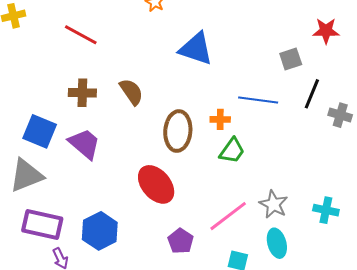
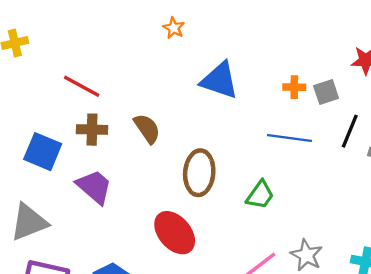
red line: (81, 35) -> (82, 86), moved
orange cross: (220, 119) -> (294, 87), moved
blue square: (40, 131) -> (43, 152), moved

